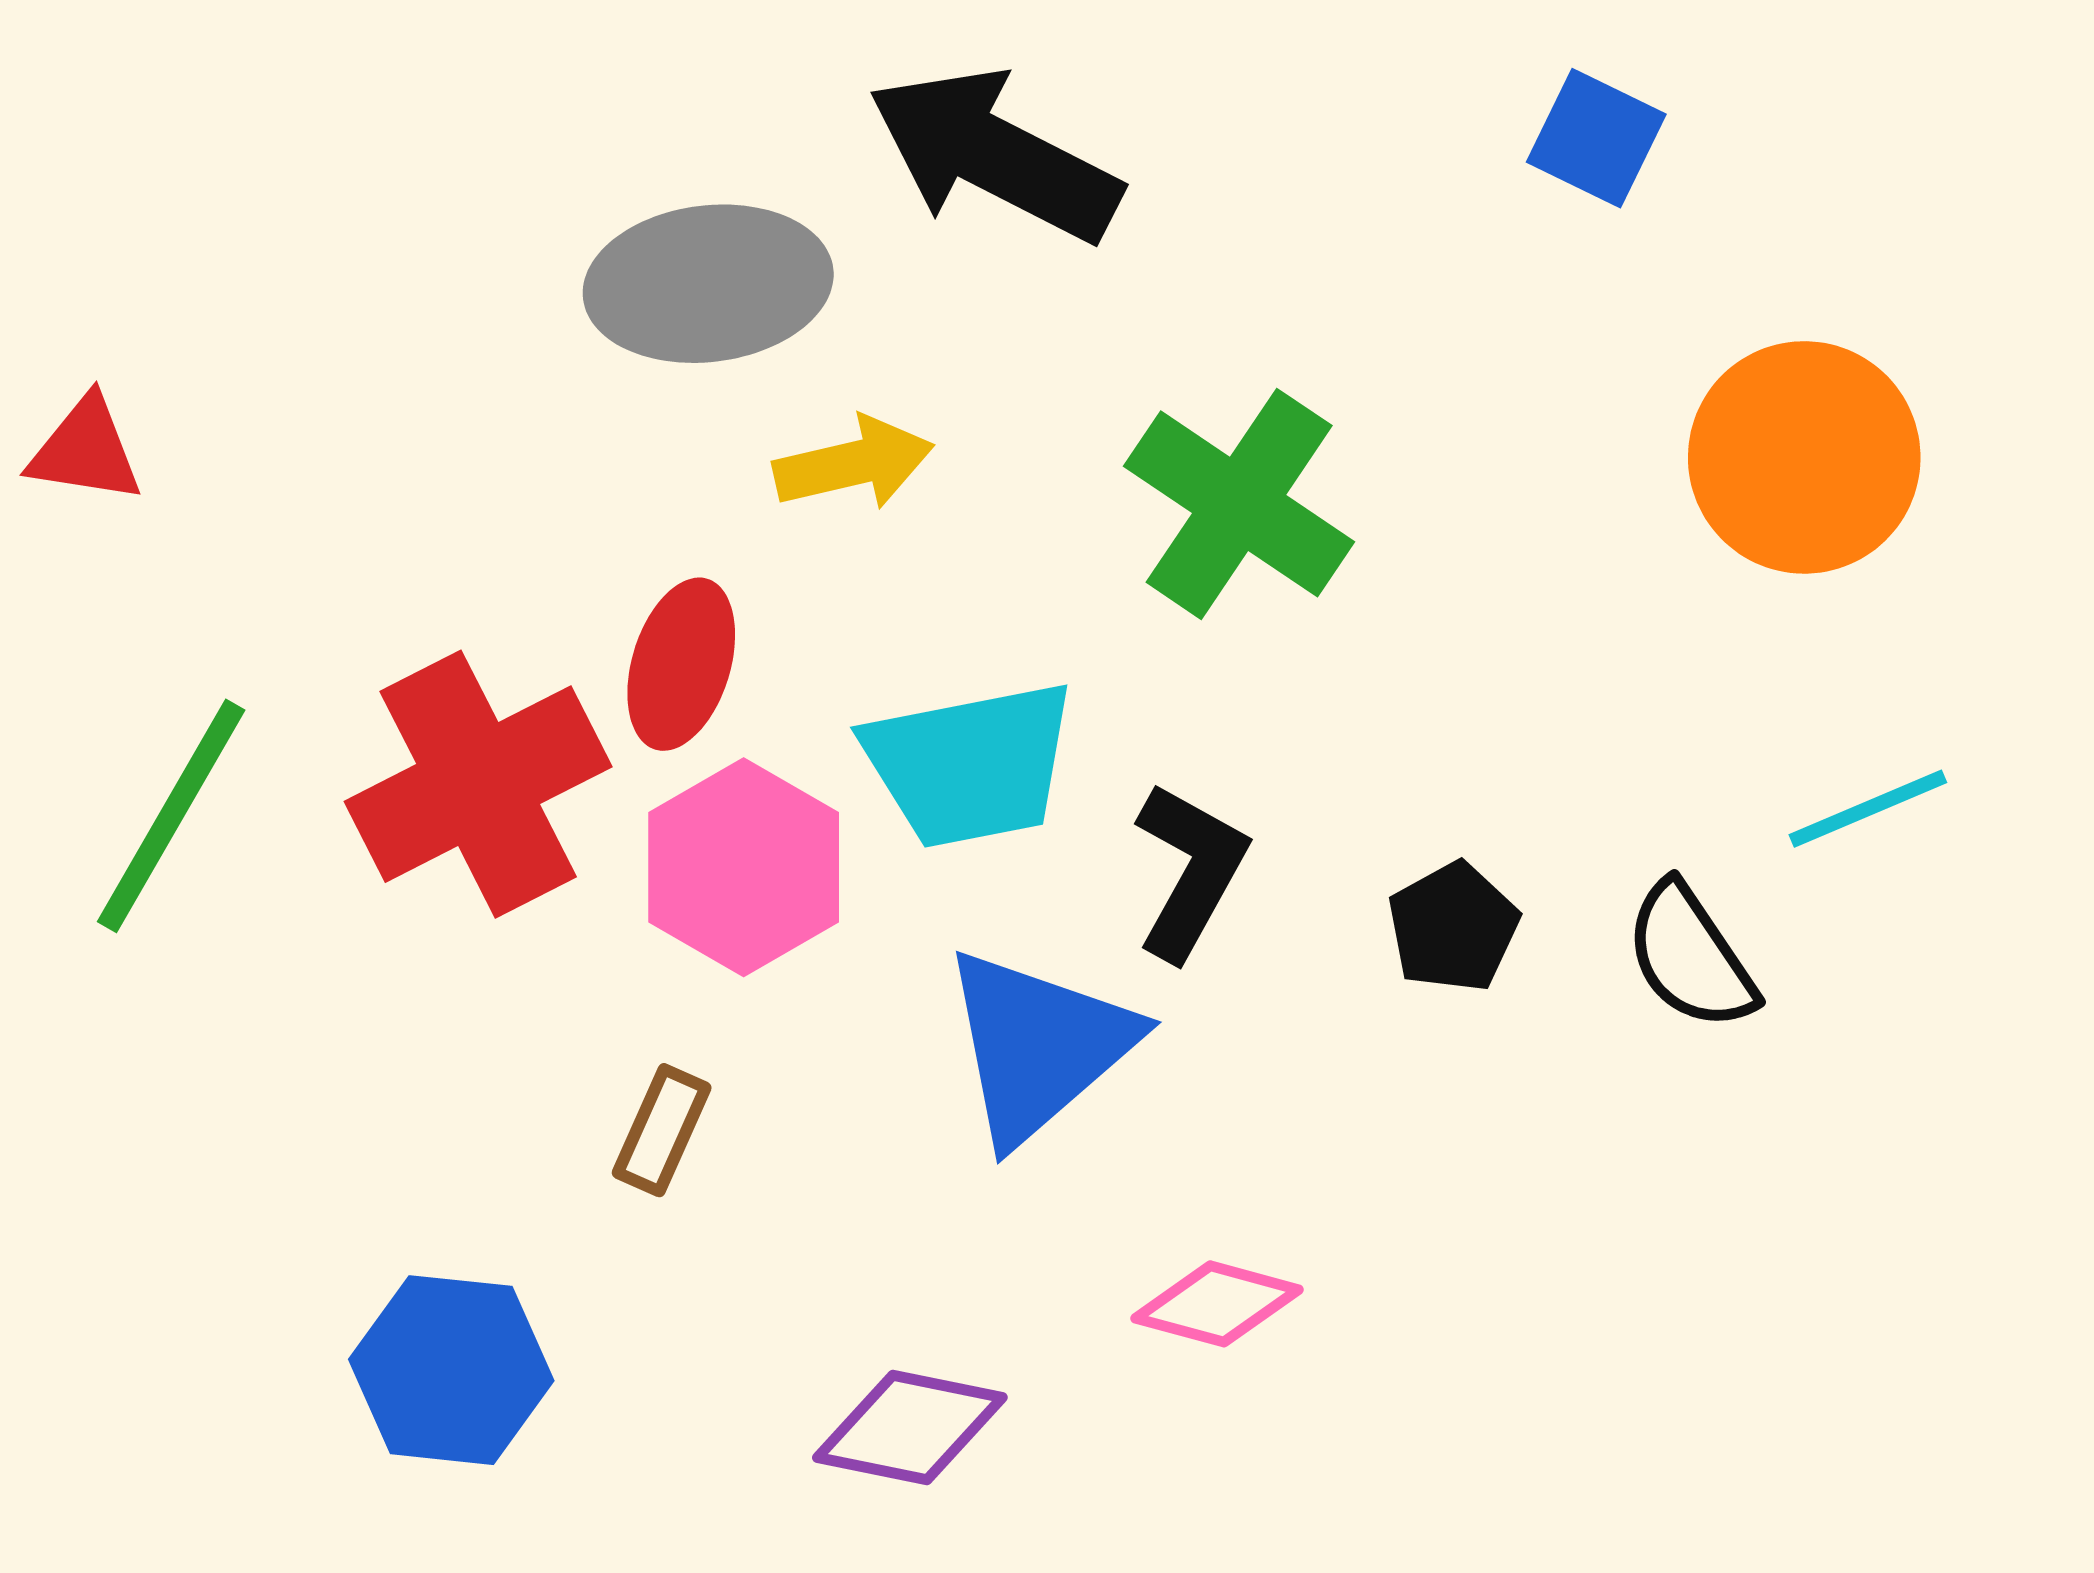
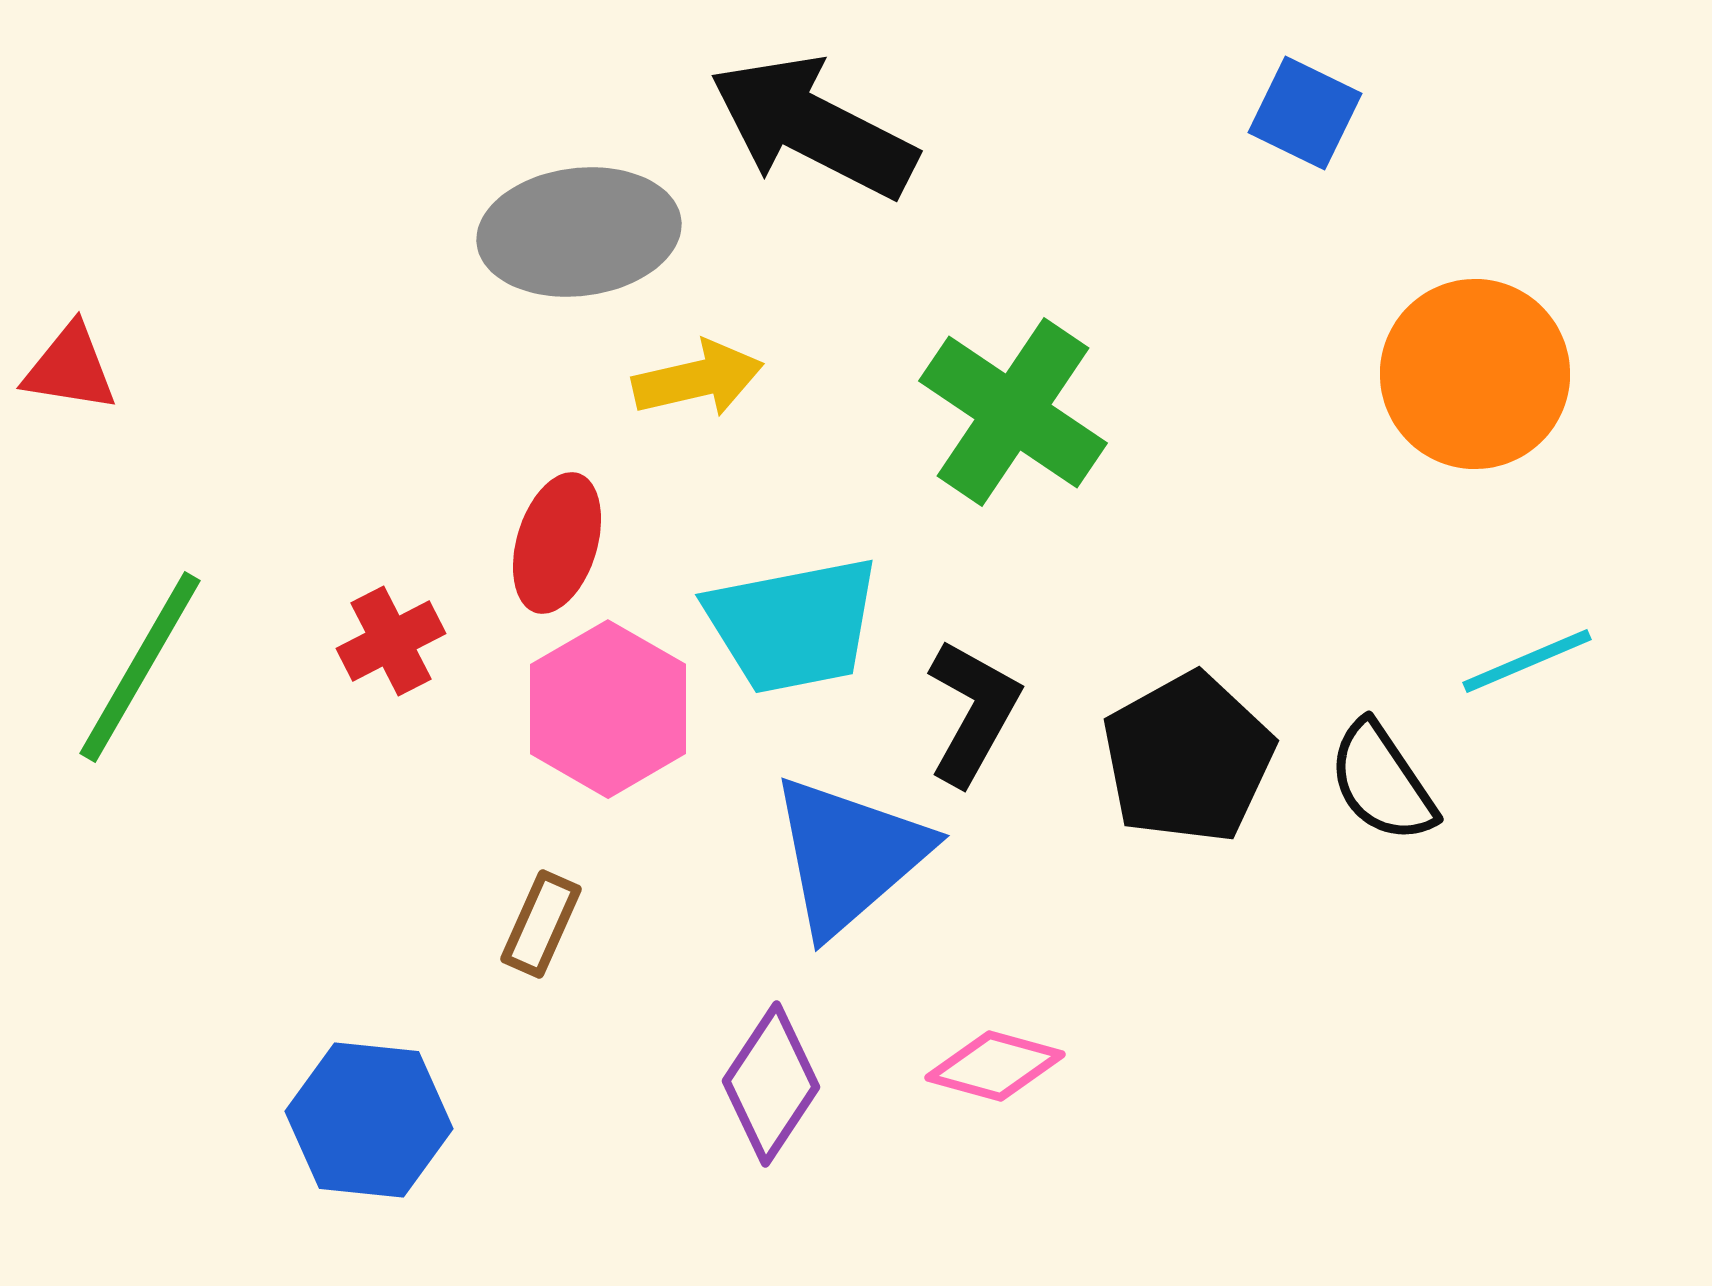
red cross: (478, 784) -> (391, 641), size x0.5
black pentagon: (1453, 927) -> (1188, 758), size x1.6
purple diamond: (910, 1428) -> (771, 1084), moved, turned -68

